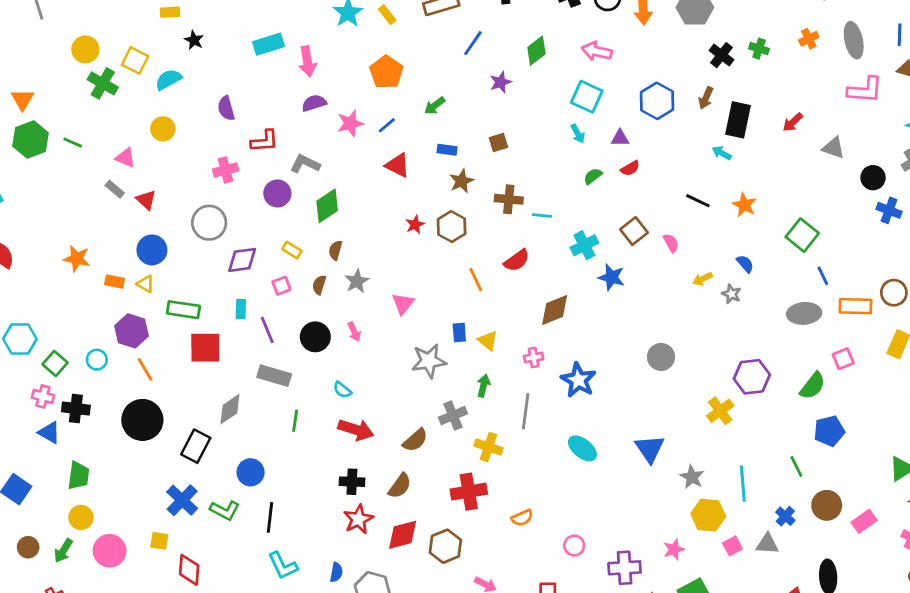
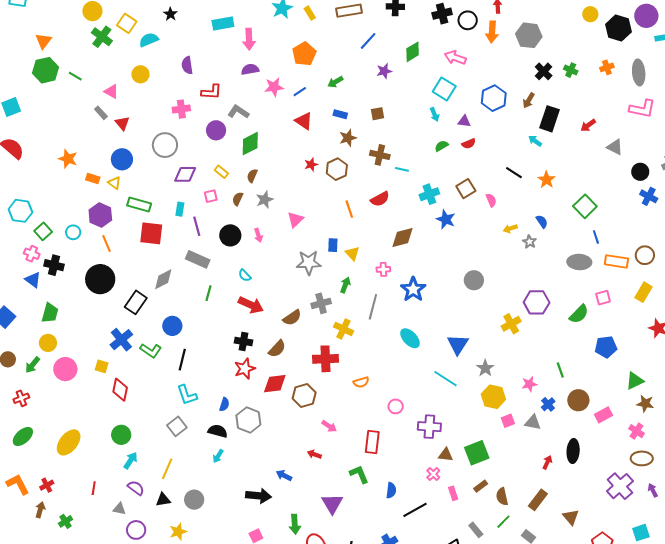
blue pentagon: (829, 431) -> (606, 347), moved
cyan line: (743, 484) -> (445, 379), moved, turned -60
pink star: (674, 549) -> (529, 384), moved

